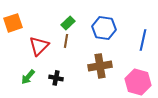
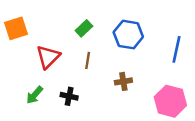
brown line: (66, 41) -> (88, 60), moved
brown cross: (100, 66) -> (123, 81), size x0.6

